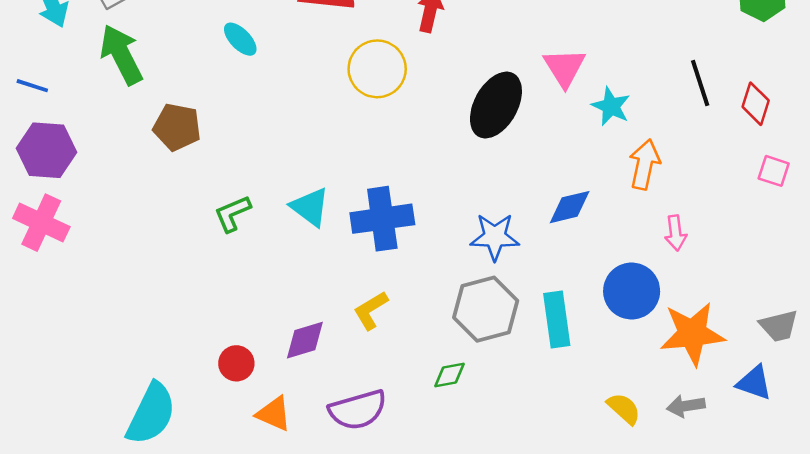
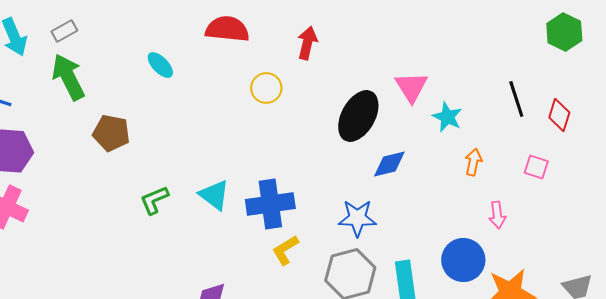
yellow circle: (377, 69) -> (266, 88), size x0.7
orange arrow: (645, 164) -> (473, 162), size x0.7
pink square: (774, 171) -> (536, 167), moved
blue diamond: (570, 207) -> (389, 164), moved
yellow L-shape: (371, 310) -> (285, 250), moved

